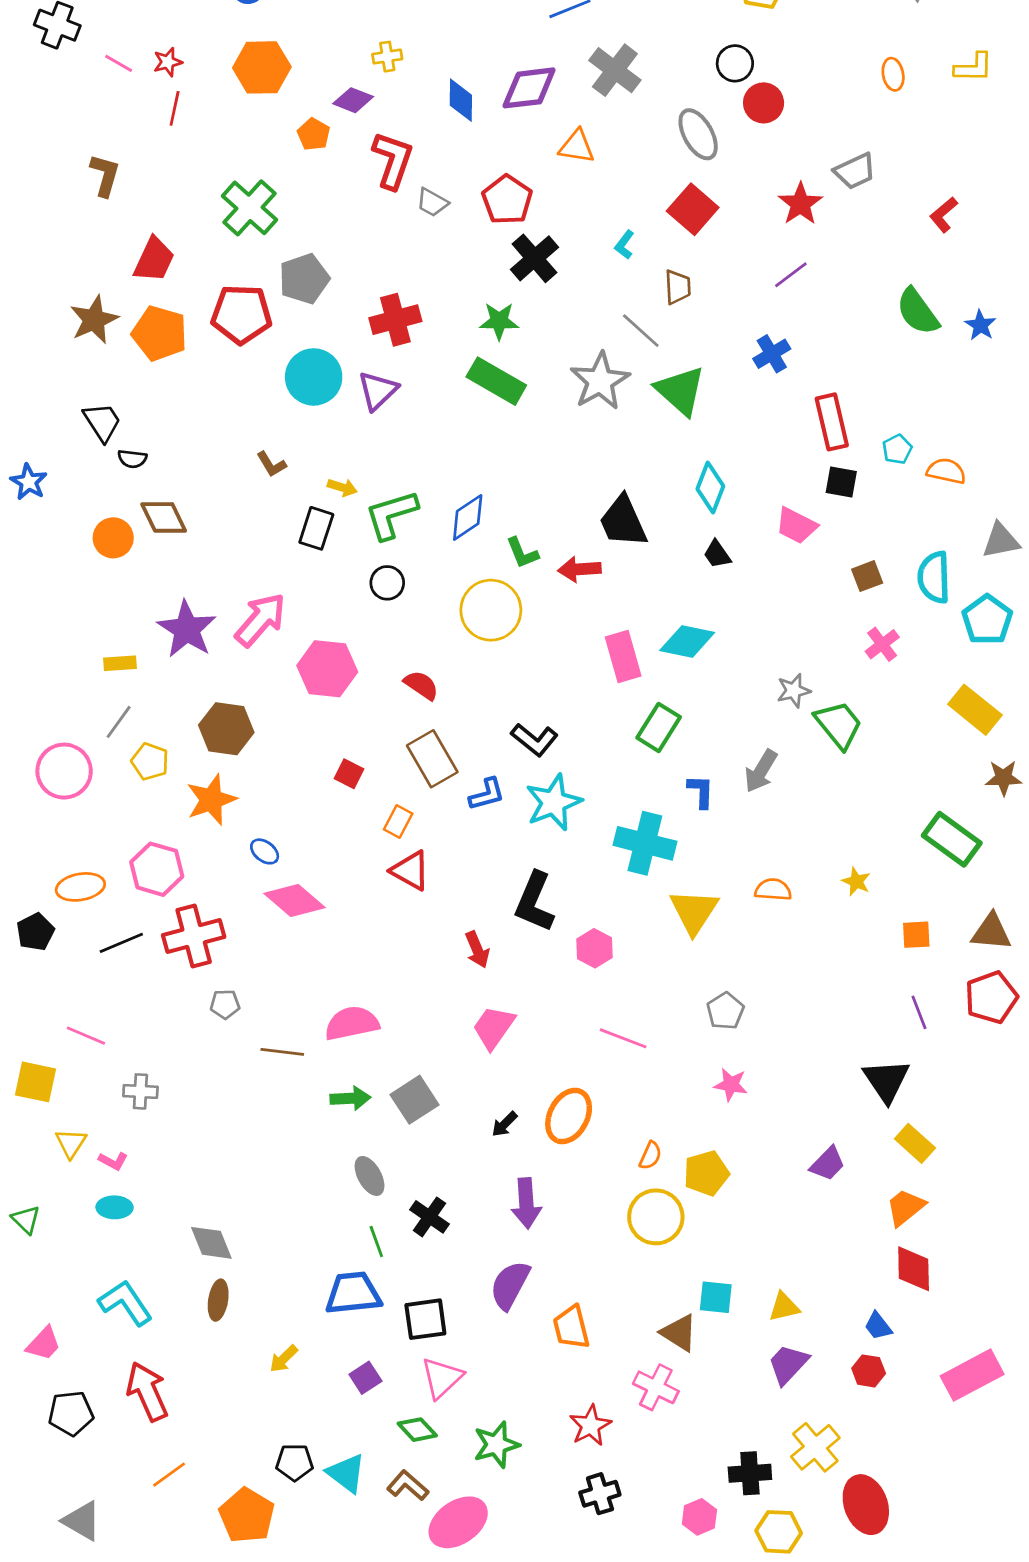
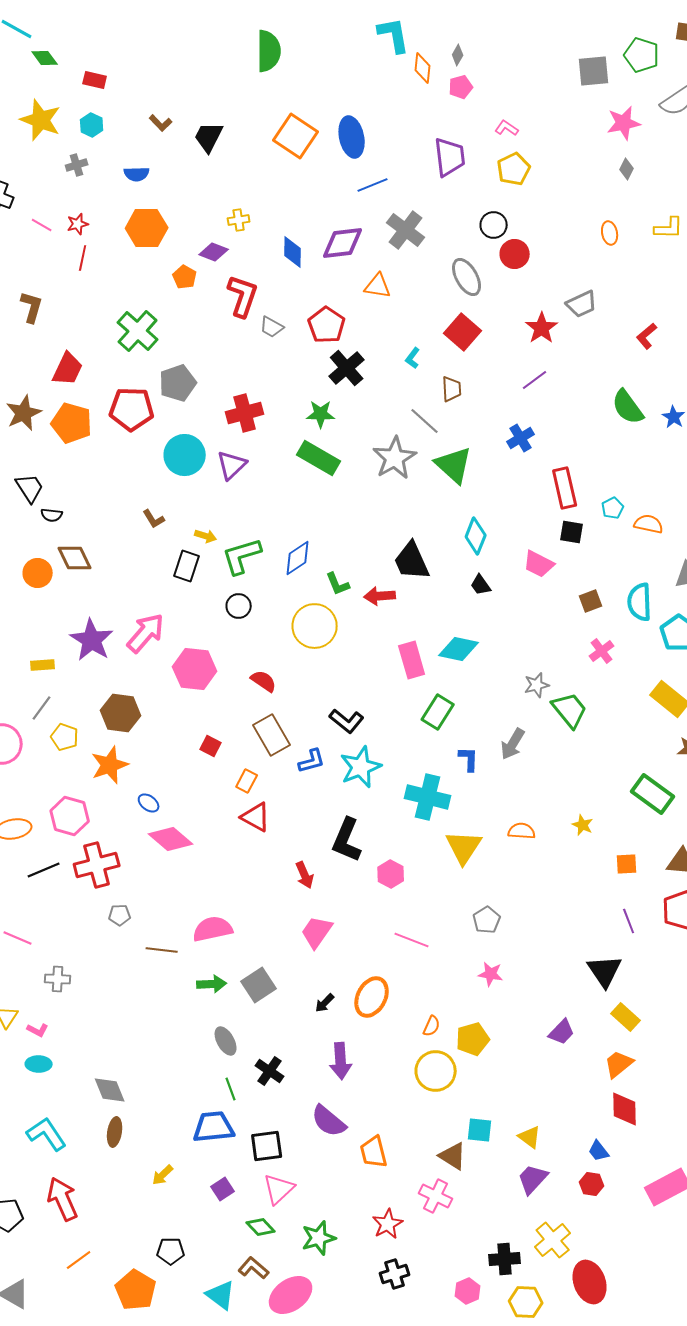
purple semicircle: (510, 1285) -> (329, 1121), turned -78
yellow triangle: (784, 1307) -> (530, 1137), turned 50
cyan triangle: (346, 1473) -> (221, 1295), moved

